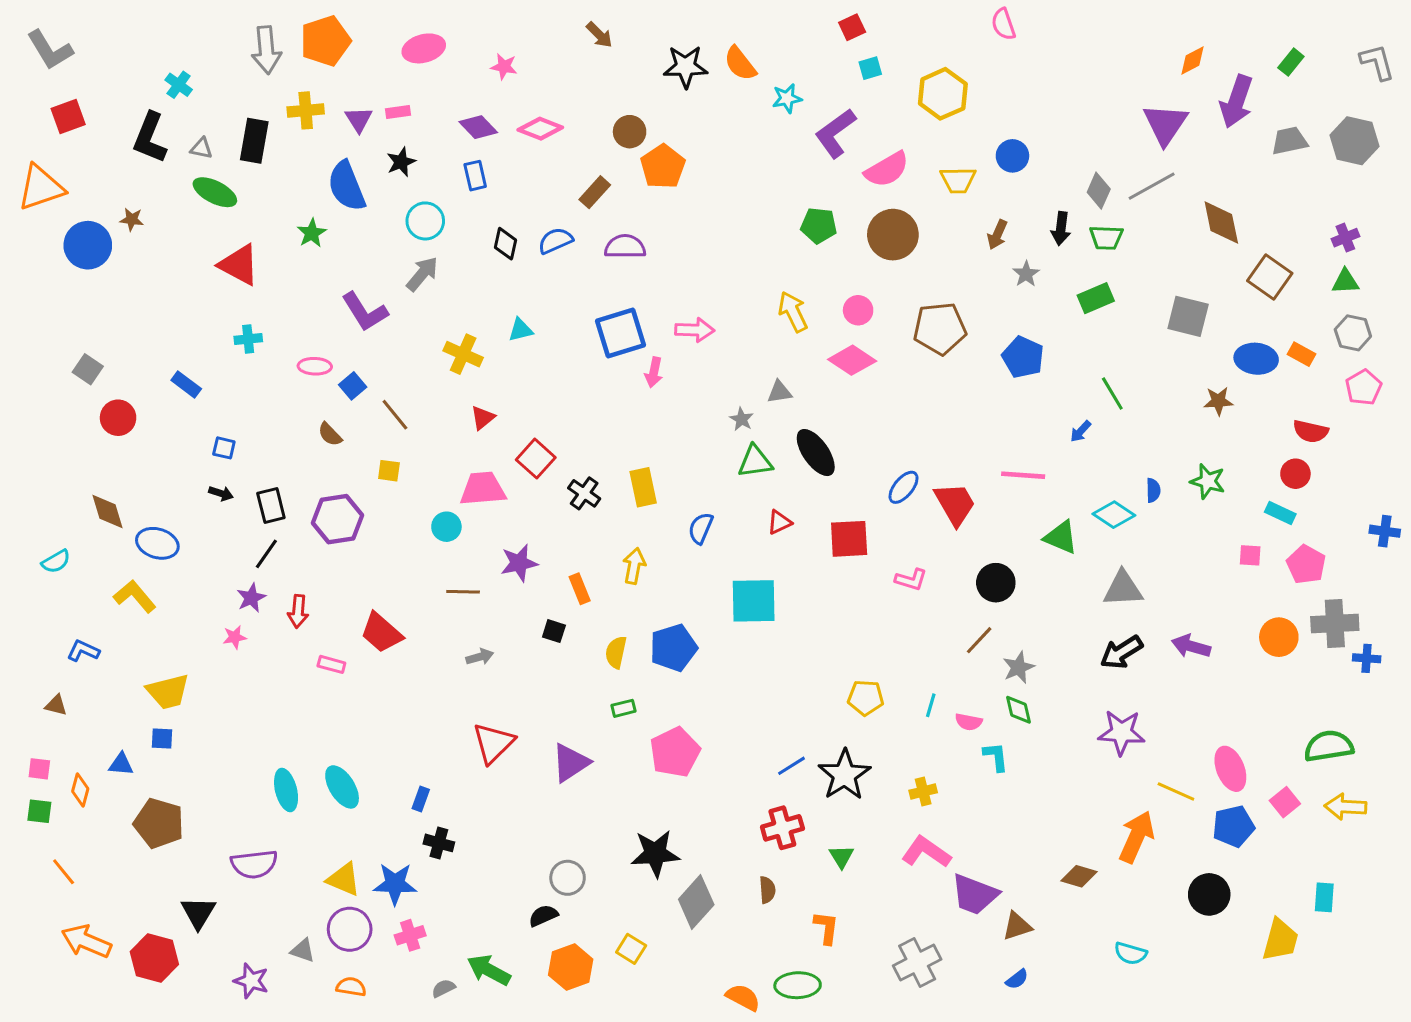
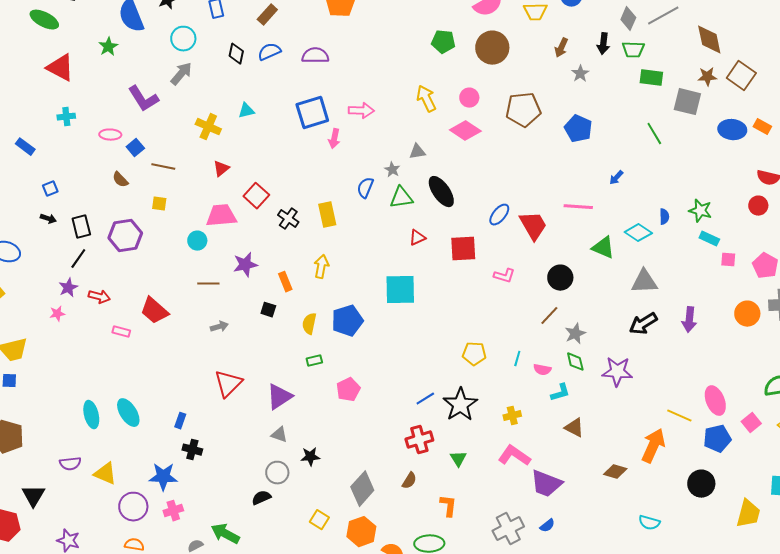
brown rectangle: (595, 192) -> (267, 15), moved
green rectangle: (1096, 298) -> (651, 78), moved, turned 30
green line: (1112, 393) -> (654, 134), moved
brown star: (1218, 401) -> (707, 77), moved
brown line: (395, 415) -> (163, 167), turned -40
blue square: (224, 448) -> (50, 189), turned -35
cyan rectangle: (1280, 513) -> (709, 239), moved
blue semicircle: (701, 528) -> (365, 188), moved
red arrow: (298, 611) -> (99, 297), turned -80
purple arrow: (1191, 646) -> (689, 320), turned -100
purple star: (1121, 732) -> (617, 372), moved
pink pentagon: (675, 752) -> (348, 390), size x0.7
cyan L-shape: (996, 757) -> (560, 393), turned 80
black star: (655, 854) -> (310, 457), moved, size x0.6
purple semicircle: (254, 864) -> (70, 464), size x0.7
yellow triangle: (344, 879) -> (105, 474), moved
brown semicircle: (767, 890) -> (409, 481), turned 36
brown triangle: (1017, 926) -> (574, 428), moved, turned 45
gray triangle: (303, 950) -> (279, 435), moved
orange hexagon: (571, 967) -> (361, 532), moved
blue semicircle: (1017, 979) -> (547, 526), moved

